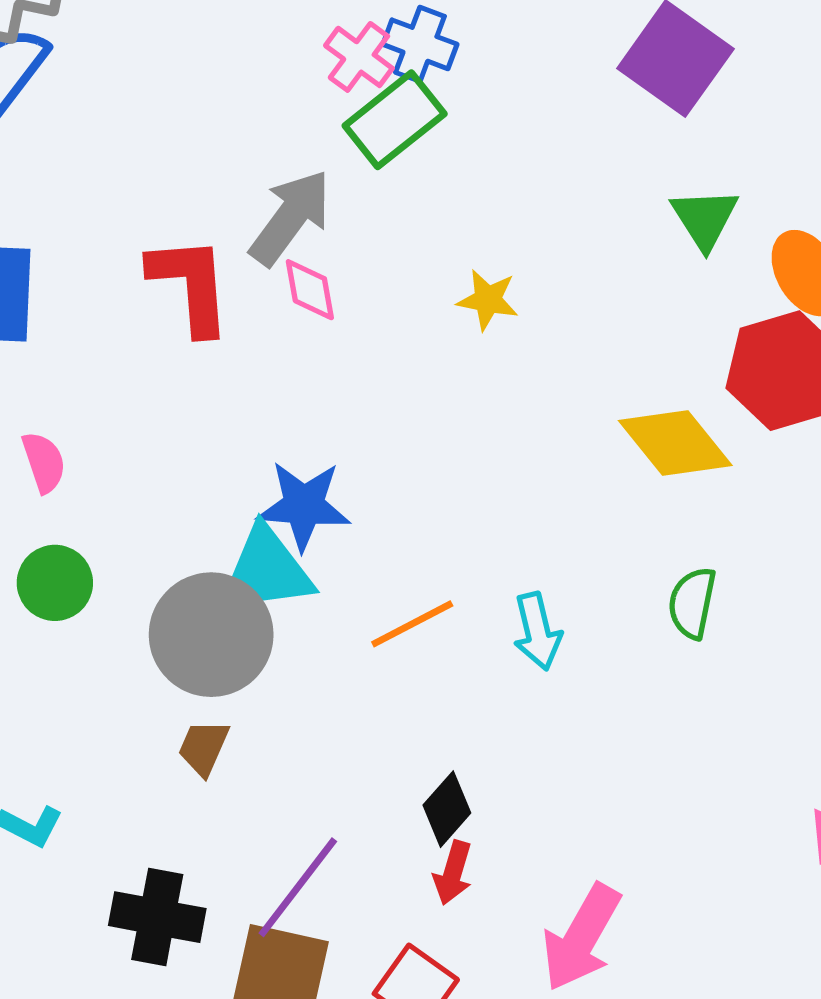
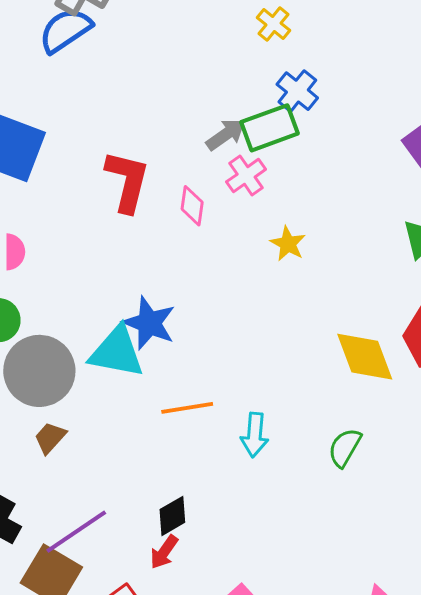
pink cross: (359, 57) -> (246, 176), moved
gray arrow: (290, 217) -> (226, 134), moved, size x0.7
gray circle: (211, 635) -> (39, 371), moved

